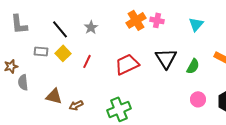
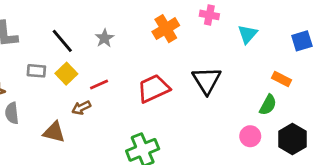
pink cross: (157, 20) -> (209, 15), moved
red line: (87, 61) -> (99, 84), turned 40
green semicircle: (193, 66) -> (268, 105), moved
brown arrow: (76, 105) -> (81, 108), moved

